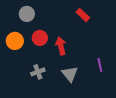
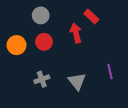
gray circle: (27, 14) -> (41, 15), moved
red arrow: (61, 46) -> (76, 33), moved

